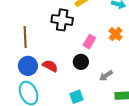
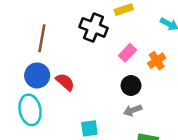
pink rectangle: (89, 42) -> (128, 53), moved
black circle: (81, 62) -> (131, 85), moved

